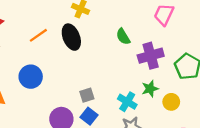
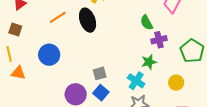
green semicircle: (123, 37) -> (147, 23), moved
purple cross: (151, 56) -> (159, 40), size x0.7
green star: (150, 89) -> (149, 62), moved

